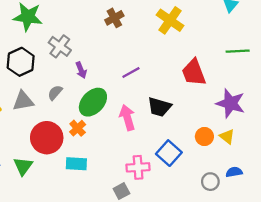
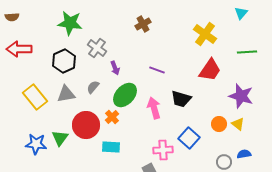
yellow cross: (170, 20) -> (205, 34), moved
purple line: (131, 72) -> (157, 70), turned 49
red trapezoid: (194, 72) -> (210, 70), turned -125
green triangle: (23, 166) -> (60, 138), moved

